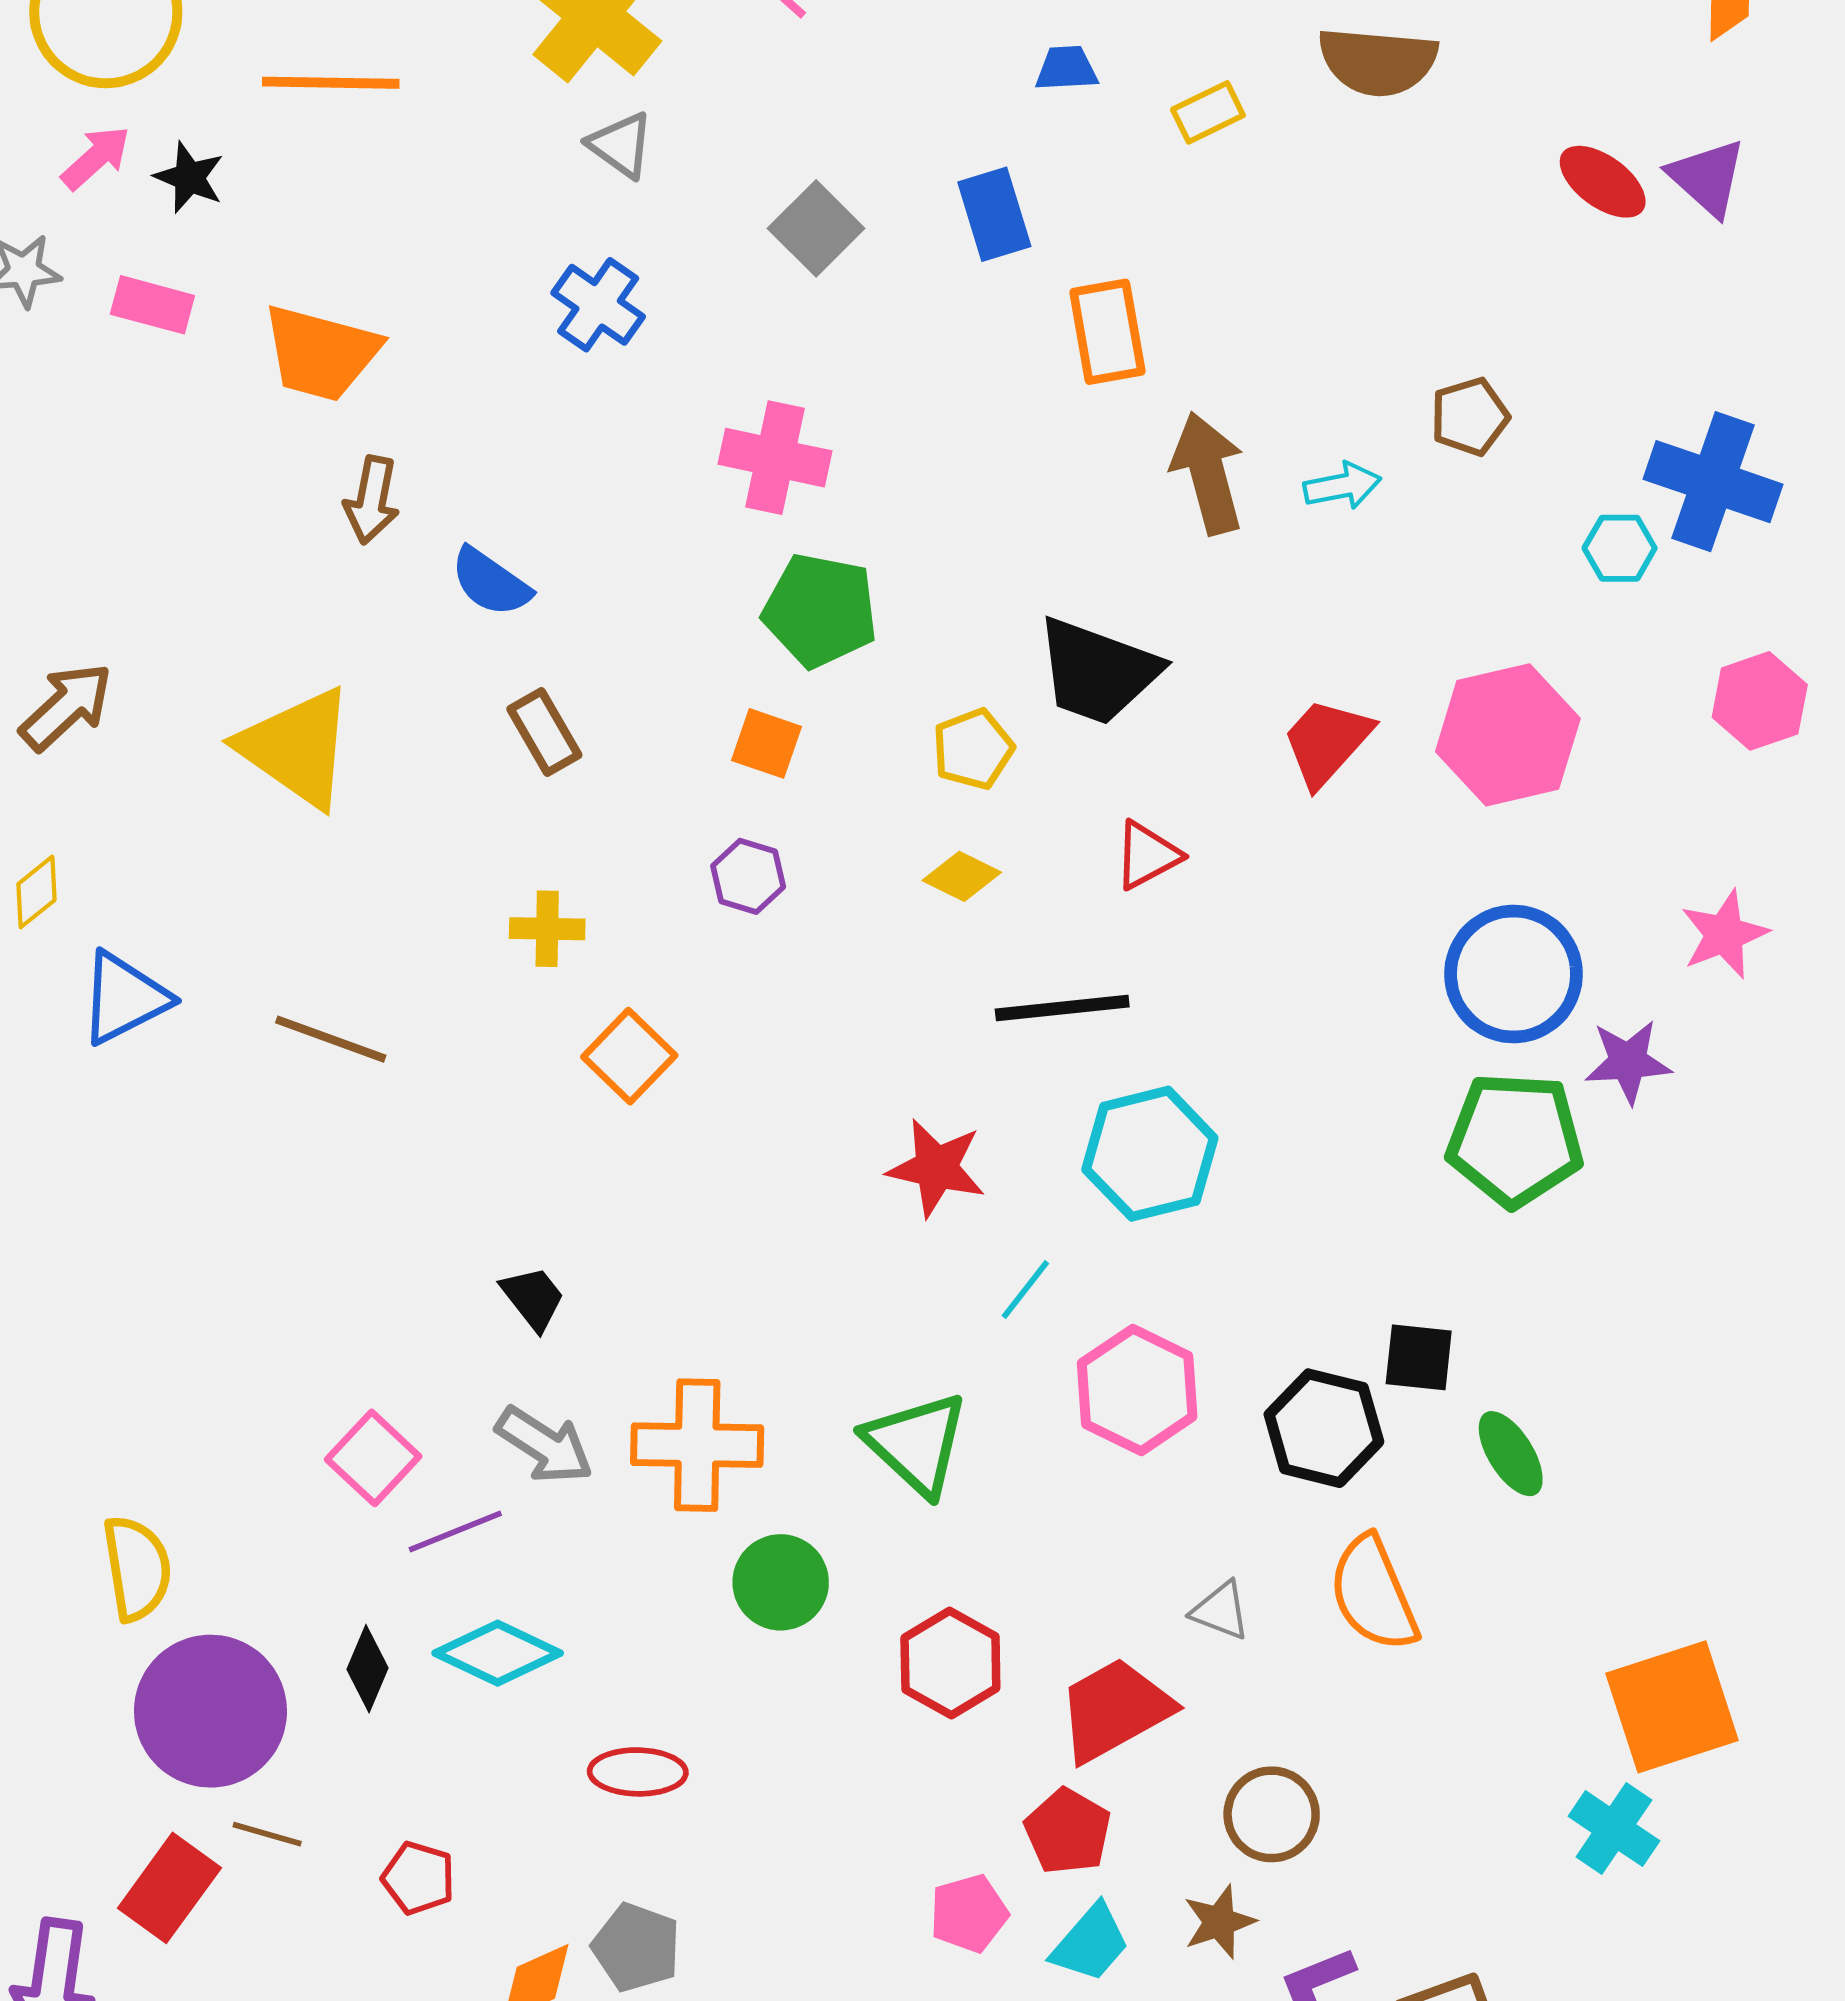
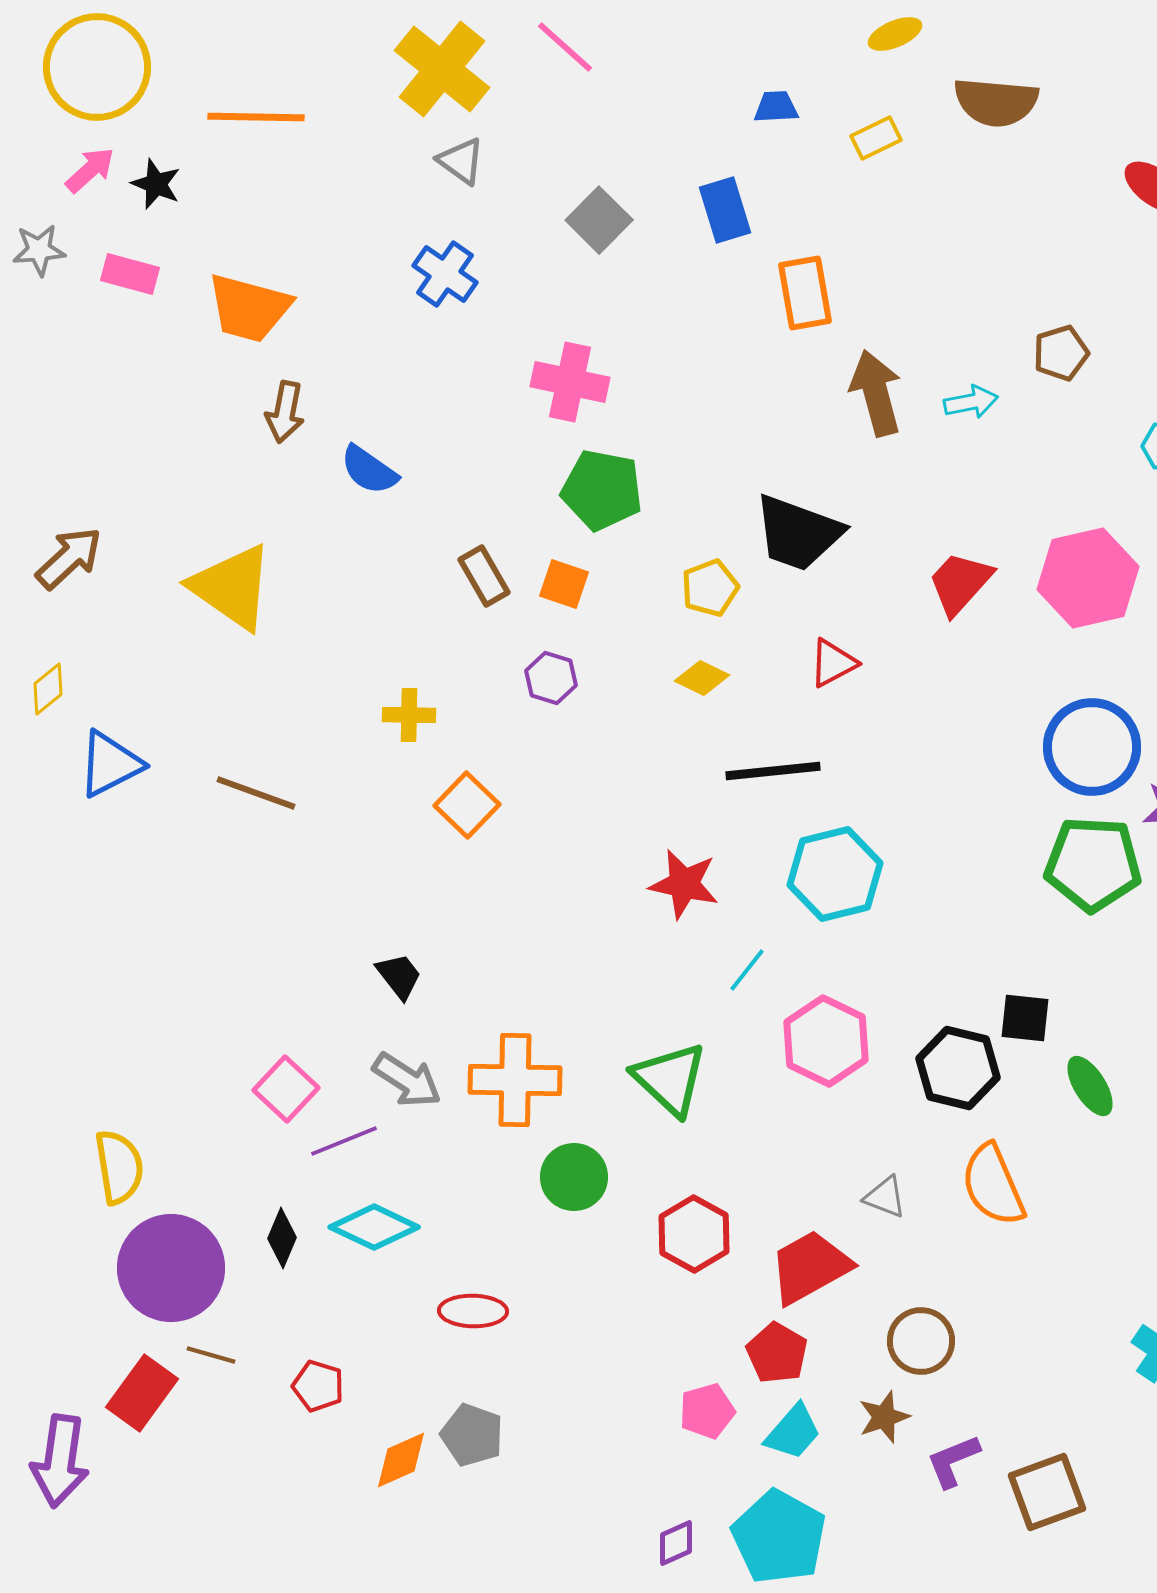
brown rectangle: (544, 732) -> (484, 576), moved

